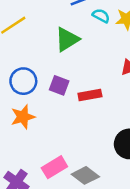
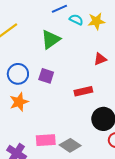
red rectangle: (90, 95) -> (83, 91), moved
pink rectangle: (54, 167) -> (46, 140), turned 30

